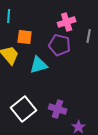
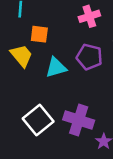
purple pentagon: (60, 45) -> (89, 57), moved
purple cross: (58, 109) -> (79, 120), size x1.4

